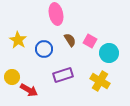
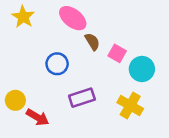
pink ellipse: (56, 14) -> (73, 18), turned -40
yellow star: (18, 40) -> (23, 17), moved
brown semicircle: (70, 40) -> (92, 42), moved

